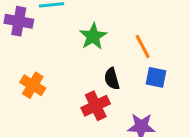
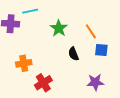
orange cross: (33, 85) -> (24, 63), turned -35
red cross: (96, 106) -> (43, 83), moved

